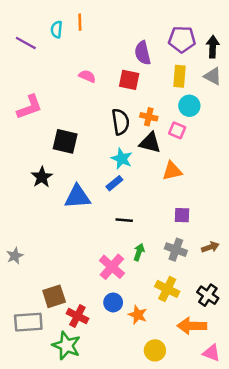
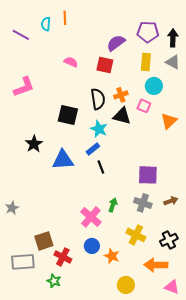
purple semicircle: (143, 53) -> (116, 43), turned 66
orange cross: (149, 117) -> (121, 95), turned -32
black square: (65, 141) -> (68, 115), moved
orange triangle: (172, 171) -> (169, 121), moved, turned -30
purple square: (182, 215) -> (148, 175), size x1.5
black line: (124, 220) -> (101, 167), moved, turned 64
black cross: (208, 295) -> (169, 240), turned 30
green star: (66, 346) -> (54, 281), size x0.6

